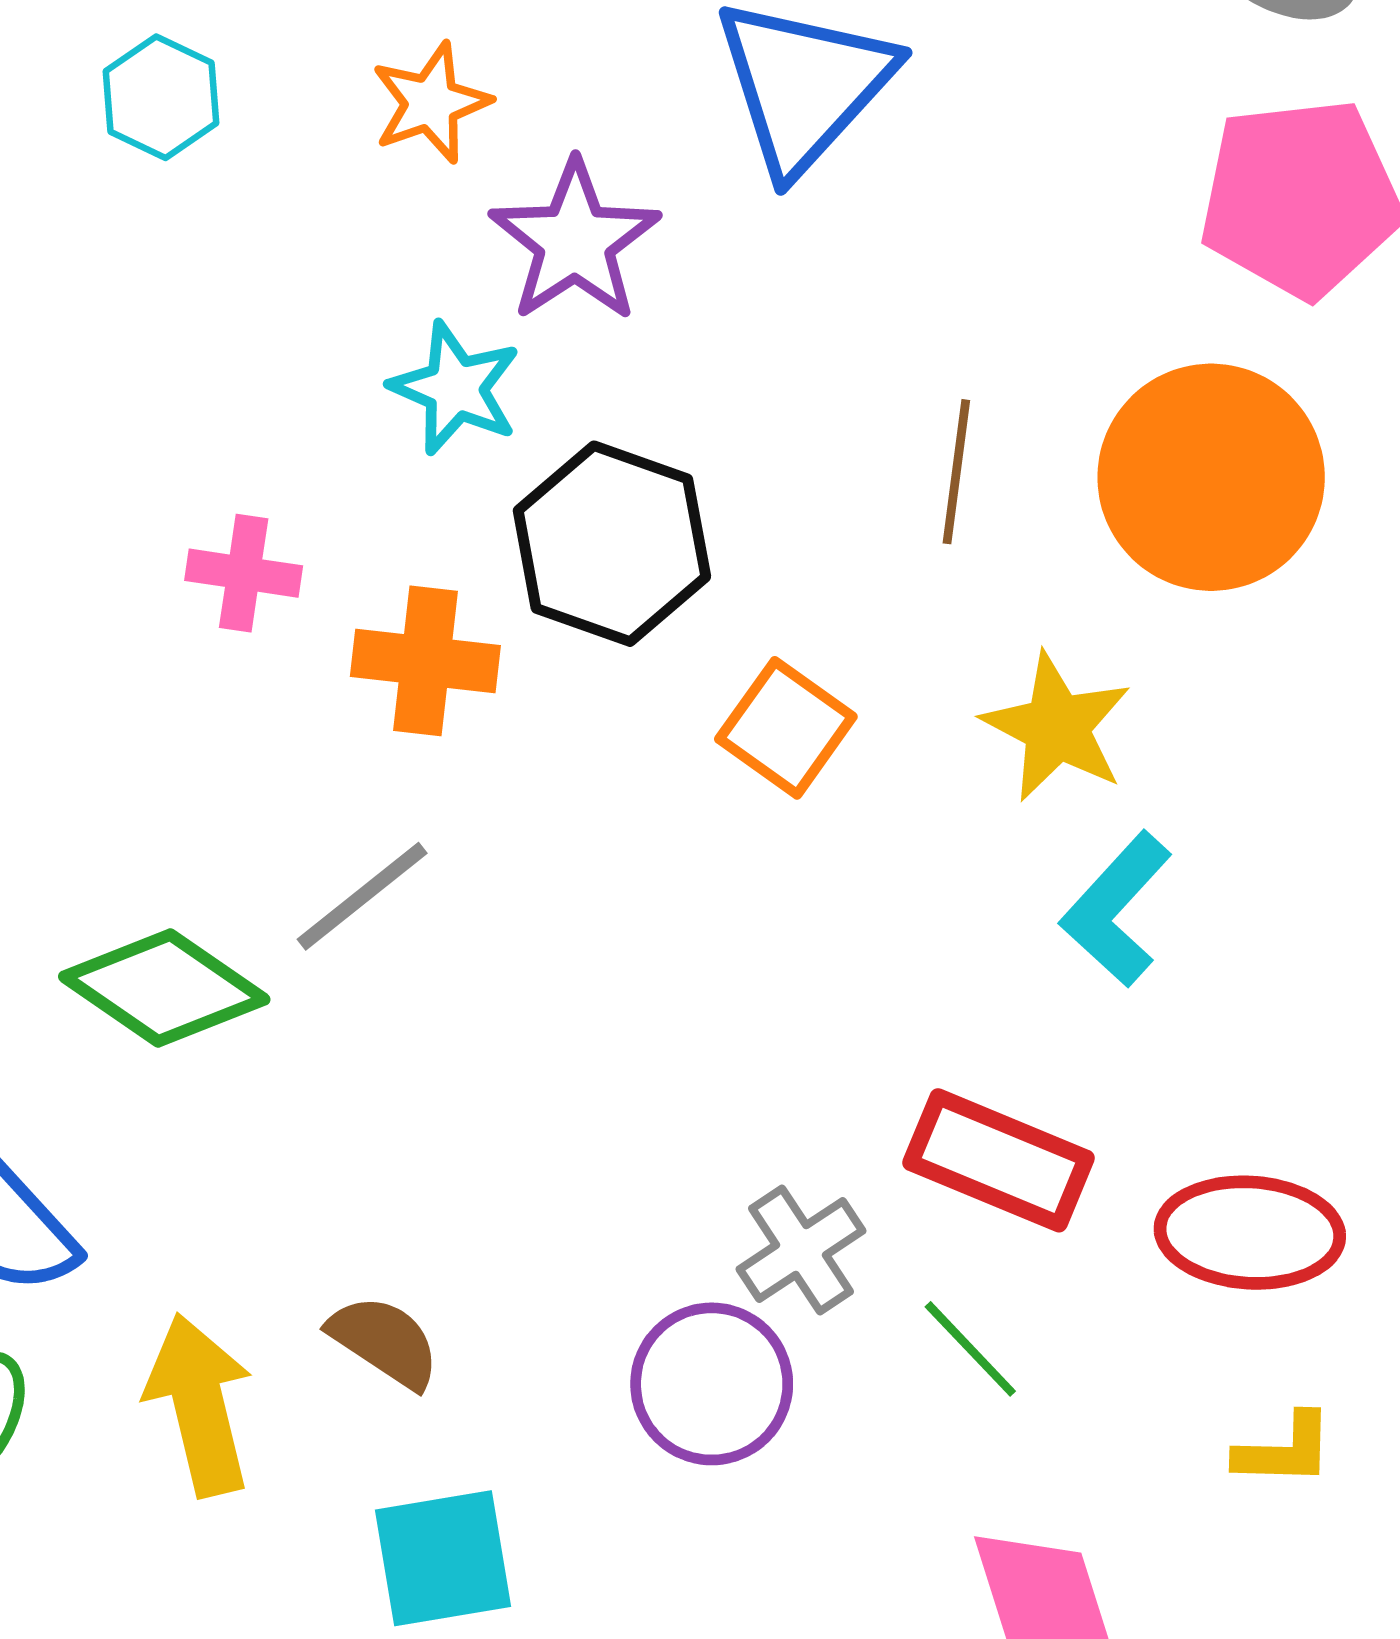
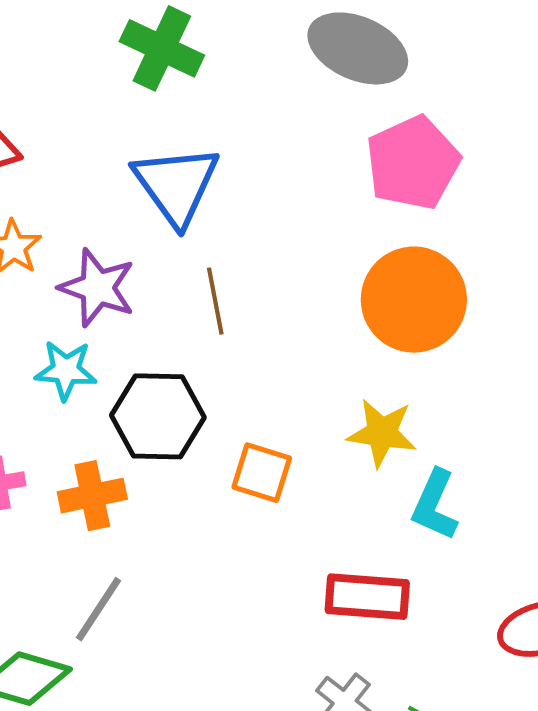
brown line: (956, 472) -> (215, 301), moved
red rectangle: (999, 1160) -> (367, 597), moved

